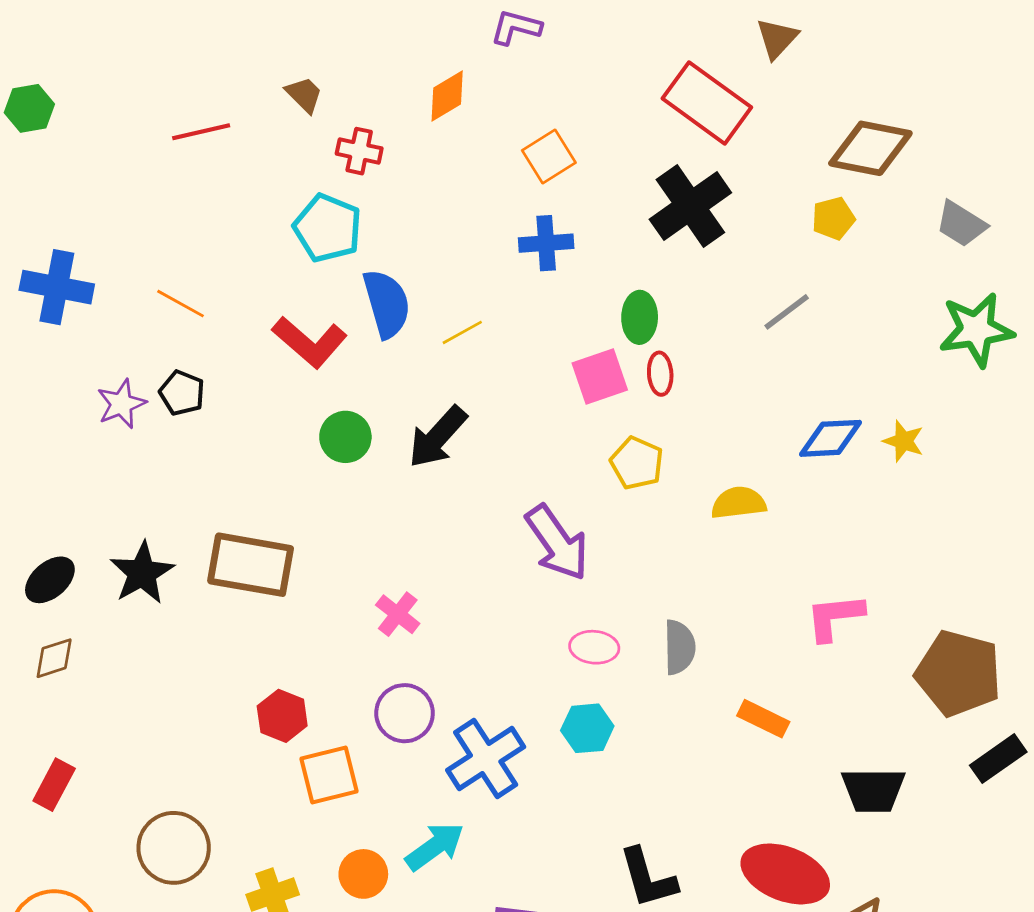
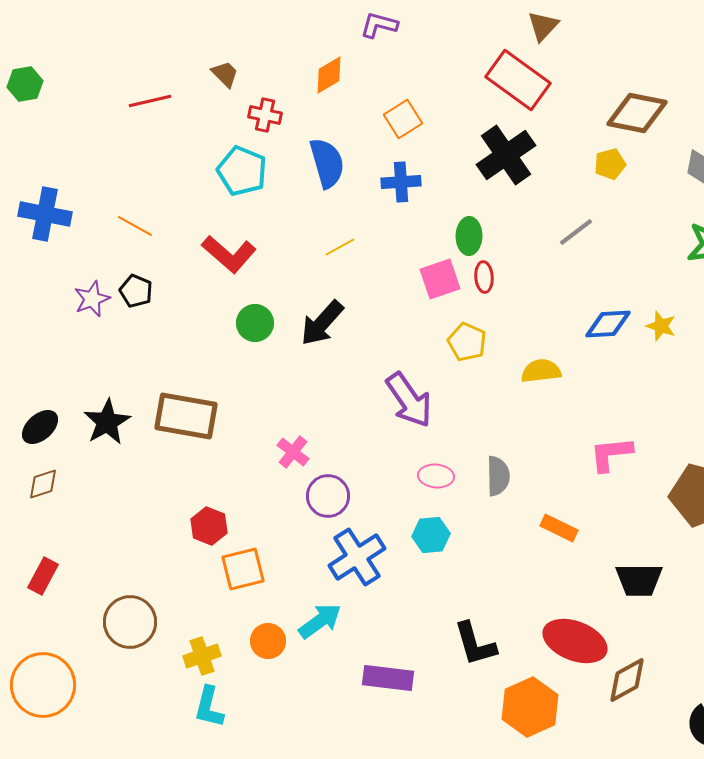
brown triangle: (777, 38) -> (543, 26), moved
blue semicircle: (387, 304) -> (327, 163), moved
purple circle: (405, 713) -> (328, 496), moved

